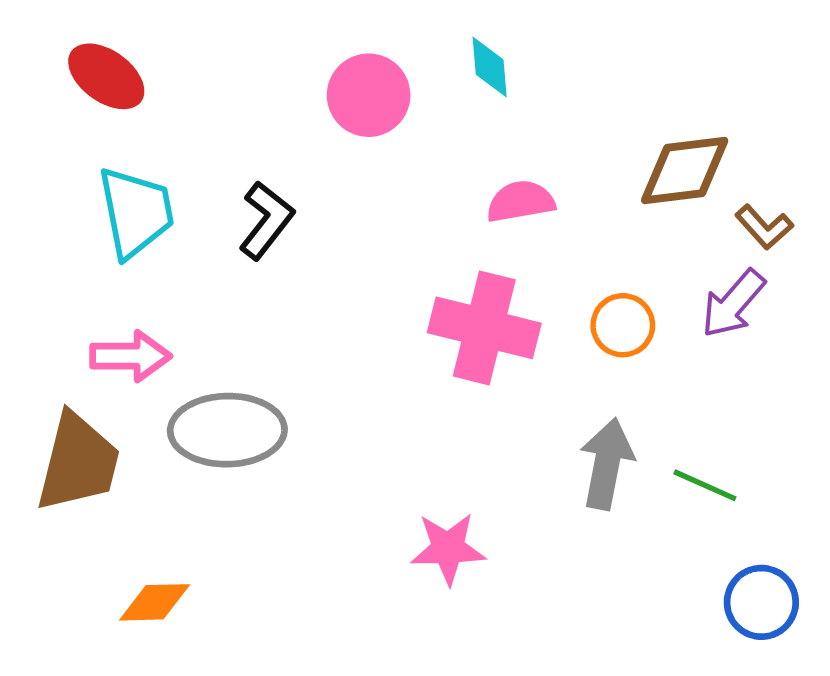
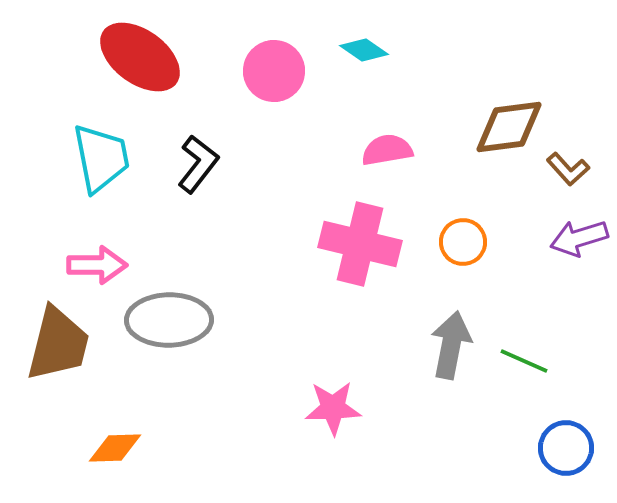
cyan diamond: (490, 67) -> (364, 50), turned -51
red ellipse: (106, 76) -> (140, 57), moved, size x1.4
purple arrow: (733, 304) -> (579, 238), moved, turned 32

